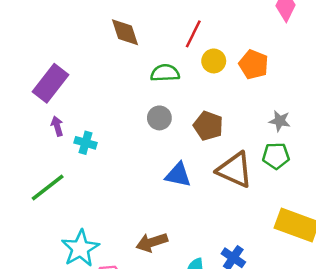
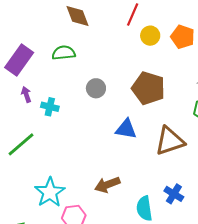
green semicircle: (165, 73) -> (64, 53), moved
gray circle: (159, 118) -> (96, 88), moved
brown pentagon: (208, 126) -> (148, 88), size x1.4
brown triangle: (235, 170) -> (170, 141), moved, turned -40

